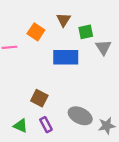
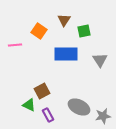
gray triangle: (103, 47) -> (100, 60), moved
brown square: (39, 98) -> (42, 91), turned 35
green triangle: (21, 126) -> (29, 105), moved

